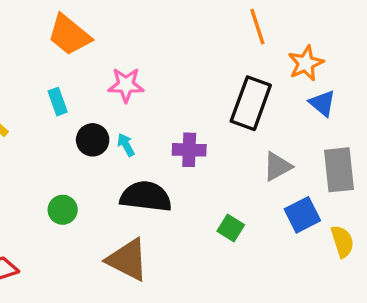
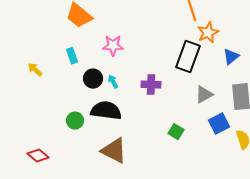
orange star: (306, 63) -> (208, 33), moved
blue triangle: (322, 103) -> (231, 57), turned 42
black semicircle: (146, 196) -> (106, 111), moved

